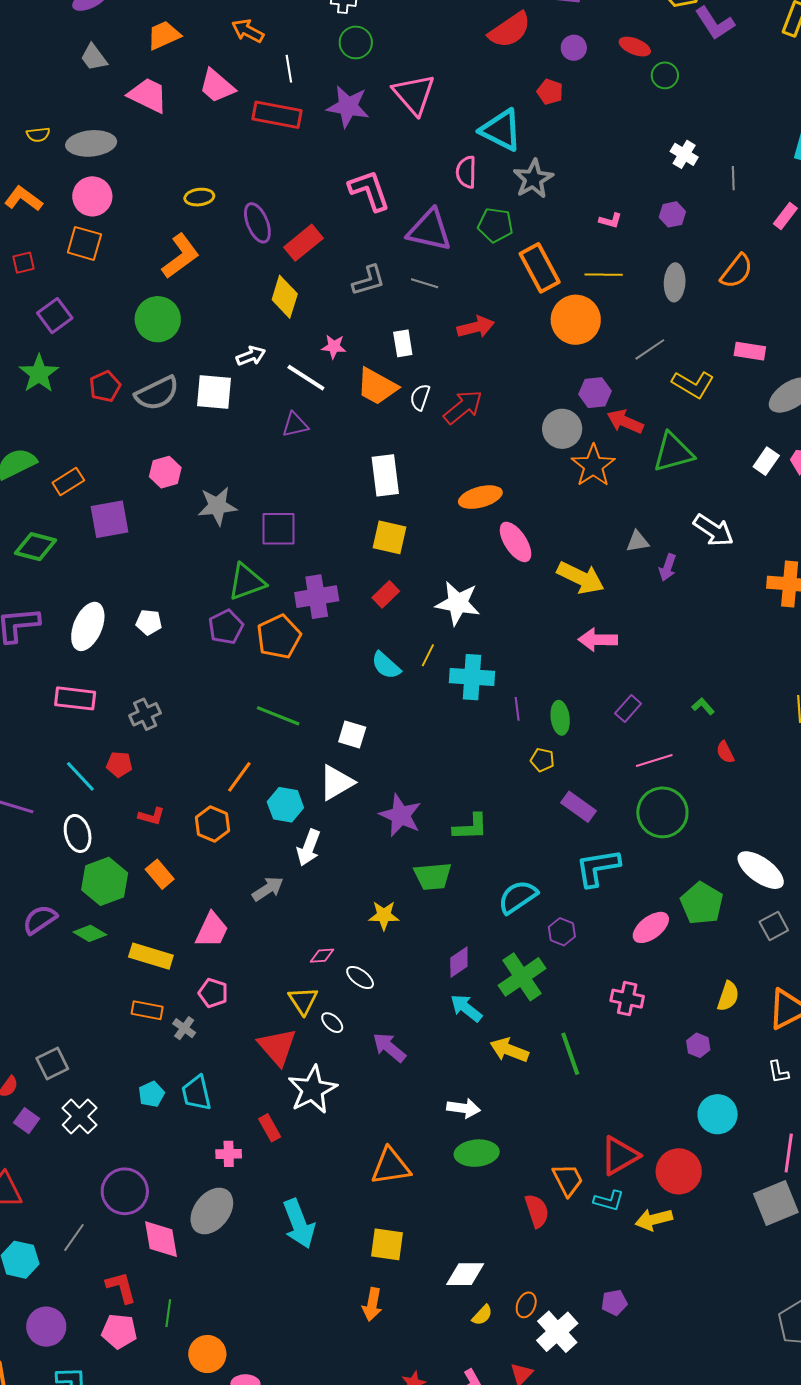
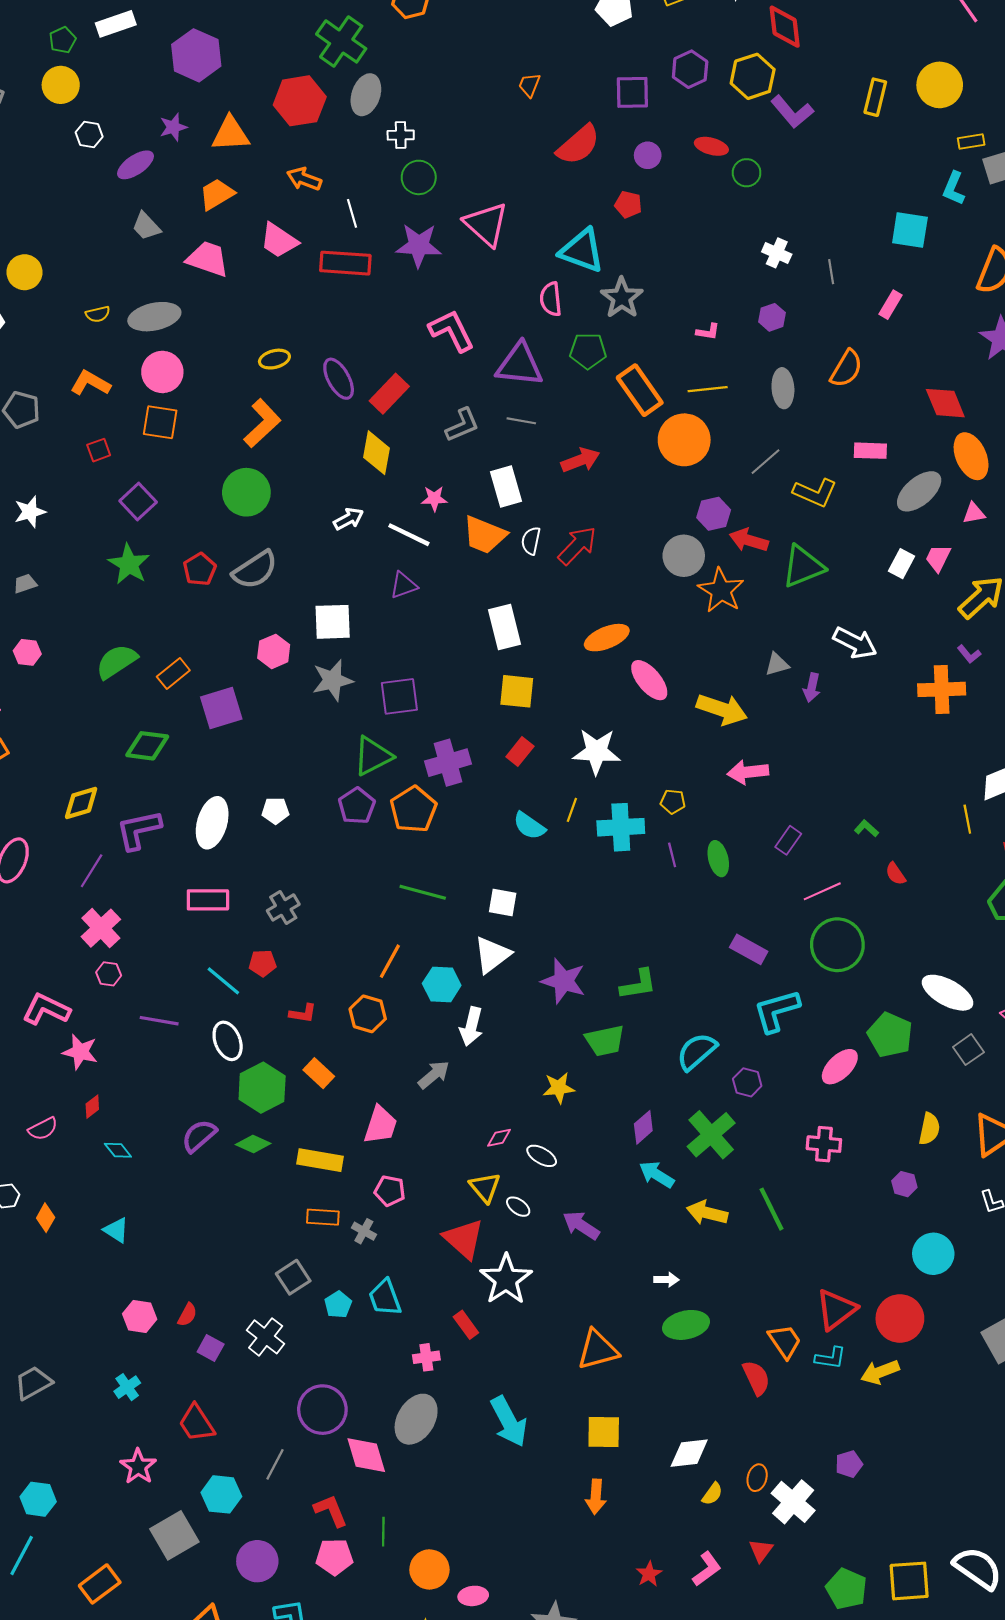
white rectangle: (403, 343) -> (506, 486), size x1.4
white square: (214, 392) -> (333, 622), moved
yellow pentagon: (542, 760) -> (673, 802), moved
gray square: (52, 1064) -> (293, 1277), moved
white arrow: (463, 1108) -> (667, 1280), size x0.7

